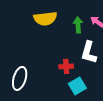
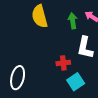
yellow semicircle: (45, 18) -> (40, 16), turned 85

